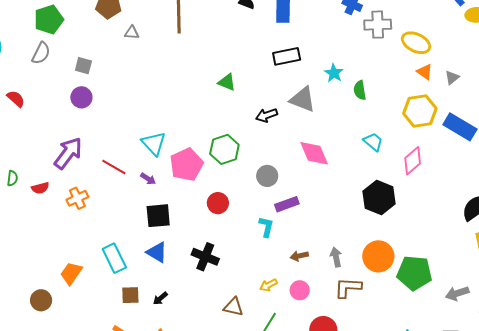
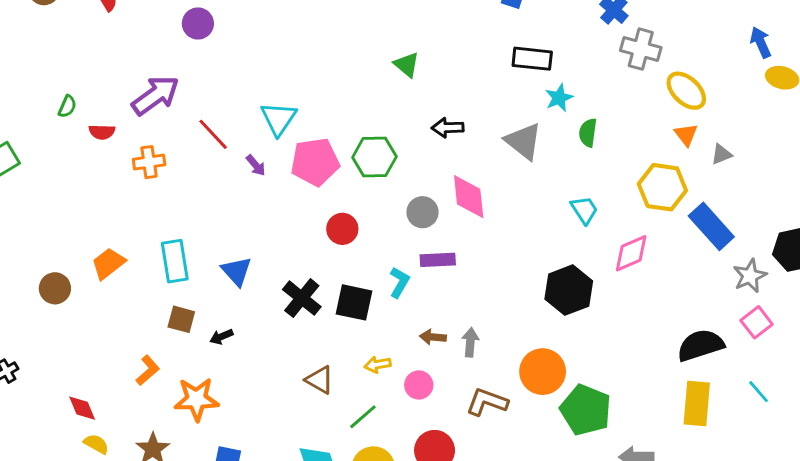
black rectangle: (287, 56) -> (532, 59), moved
gray triangle: (303, 99) -> (524, 141), moved
pink diamond: (314, 153) -> (469, 197), moved
black square: (158, 216) -> (354, 302), moved
gray arrow: (336, 257) -> (470, 342), moved

